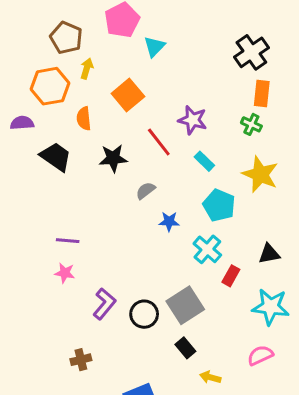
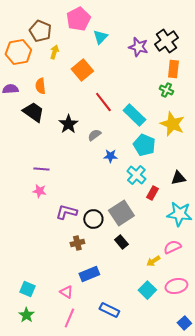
orange hexagon: (50, 86) -> (18, 52), moved
orange semicircle: (84, 119) -> (40, 86), moved
purple star: (193, 120) -> (138, 47), moved
black star: (113, 158) -> (68, 124), moved, turned -30
cyan rectangle: (204, 161) -> (134, 115), size x1.6
purple L-shape: (104, 304) -> (66, 212), turned -115
brown cross: (81, 360) -> (77, 243), moved
yellow arrow: (210, 377) -> (153, 261), moved, turned -48

